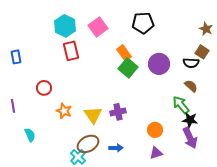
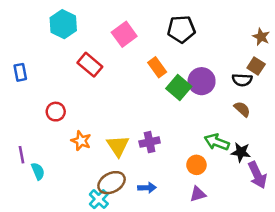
cyan hexagon: (65, 26) -> (63, 24), moved
red rectangle: (71, 51) -> (90, 65), turned -36
green square: (128, 68) -> (179, 88), moved
green arrow: (181, 105) -> (217, 142), moved, turned -30
purple line: (13, 106) -> (21, 155), moved
purple arrow: (190, 138) -> (257, 175), moved

